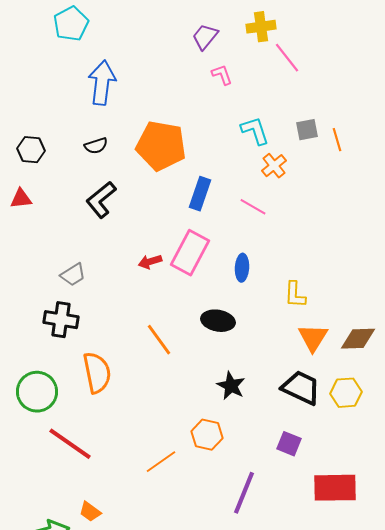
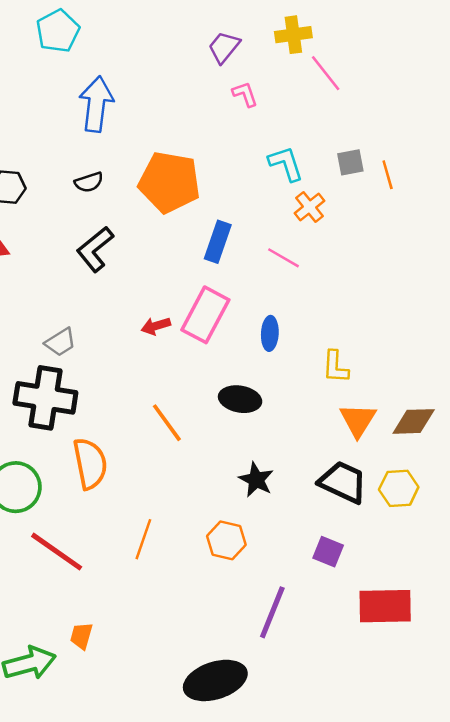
black cross: (61, 320) -> (45, 398), size x1.4
orange line: (161, 462) -> (143, 539), moved, turned -36
orange trapezoid: (90, 512) -> (81, 636), turned 70

